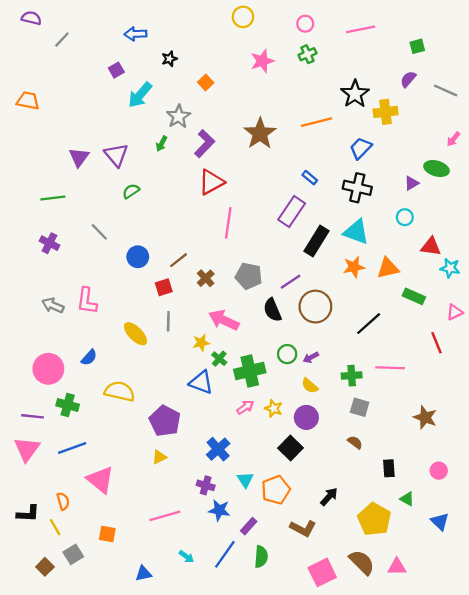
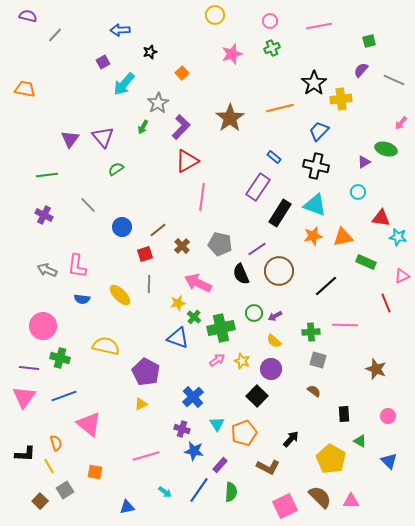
blue semicircle: (89, 357) -> (82, 299), moved, turned 56

